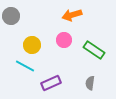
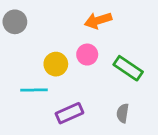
yellow circle: (32, 45) -> (56, 64), moved
cyan line: (25, 66) -> (34, 90), turned -30

